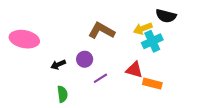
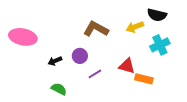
cyan cross: (152, 41) -> (160, 45), moved
green semicircle: (62, 94) -> (59, 89), turned -56

